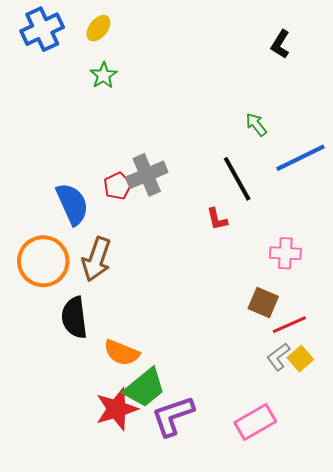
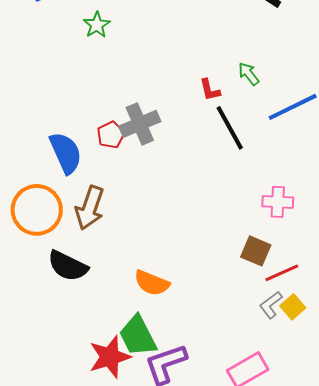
red L-shape: (217, 219) -> (210, 90), moved
black semicircle: (74, 318) -> (68, 266), turned -57
orange semicircle: (122, 353) -> (152, 283), moved
green trapezoid: (145, 388) -> (138, 336), turned 102

